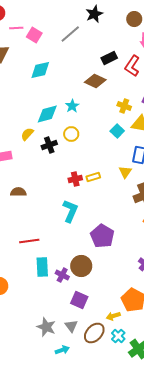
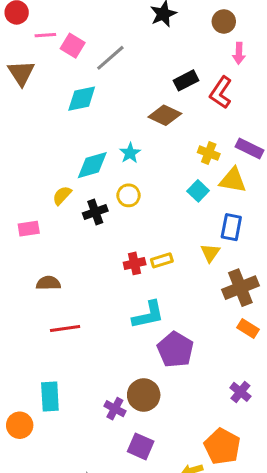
gray line: (70, 34) -> (110, 58), moved
cyan L-shape: (70, 211) -> (148, 315), moved, turned 55
red line: (29, 241) -> (65, 328), moved
cyan rectangle: (42, 267) -> (50, 396), moved

